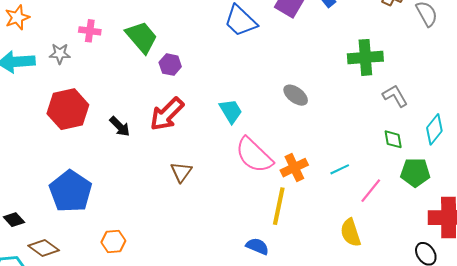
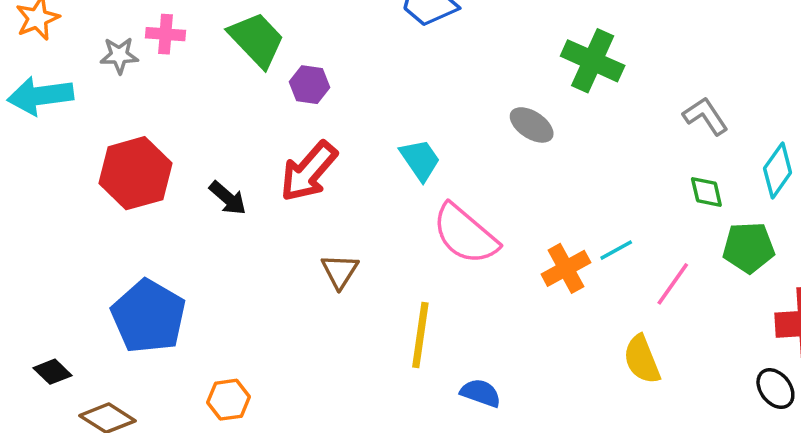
gray star: (60, 54) -> (119, 55), moved
green cross: (365, 57) -> (593, 61), moved, turned 32
orange cross: (294, 168) -> (566, 268), moved
yellow line: (279, 206) -> (420, 335), moved

